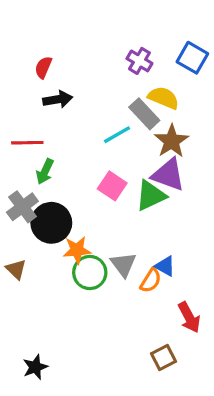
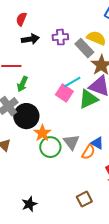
purple cross: (139, 61) -> (60, 37), moved, turned -35
cyan line: (117, 135) -> (72, 82), moved
orange star: (77, 250) -> (42, 133), turned -30
brown square: (164, 357) -> (84, 199), moved
black star: (35, 367) -> (29, 204), moved

